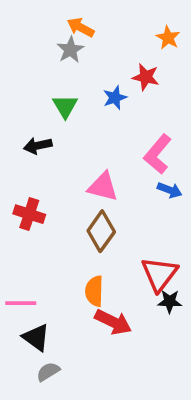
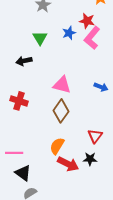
pink L-shape: (158, 154) -> (92, 38), moved
red triangle: (159, 274) -> (95, 136), size x0.7
orange semicircle: (94, 291) -> (57, 146), turned 30
black star: (170, 301) -> (90, 159), moved

